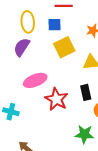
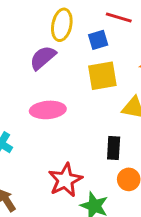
blue square: (54, 25) -> (98, 40), turned -32
red star: (56, 99) -> (65, 180), moved

